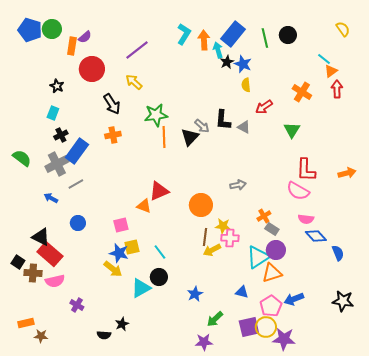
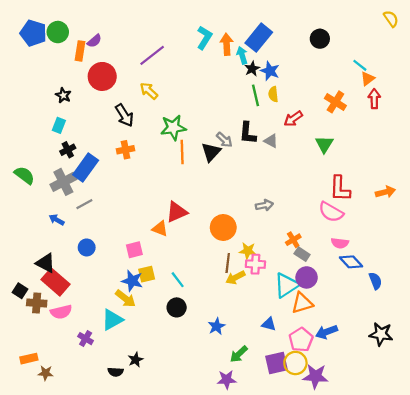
yellow semicircle: (343, 29) -> (391, 19), moved
green line: (265, 38) -> (255, 95), moved
cyan triangle: (141, 288) -> (112, 320), moved

